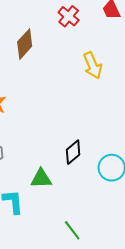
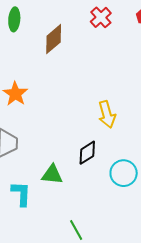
yellow arrow: (93, 65) -> (107, 114), moved

